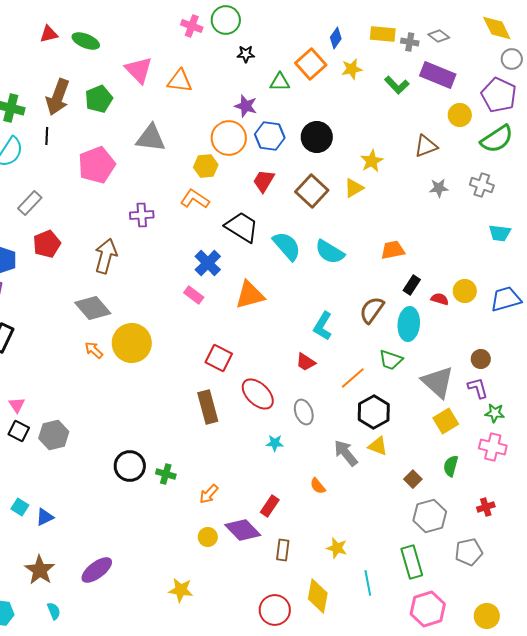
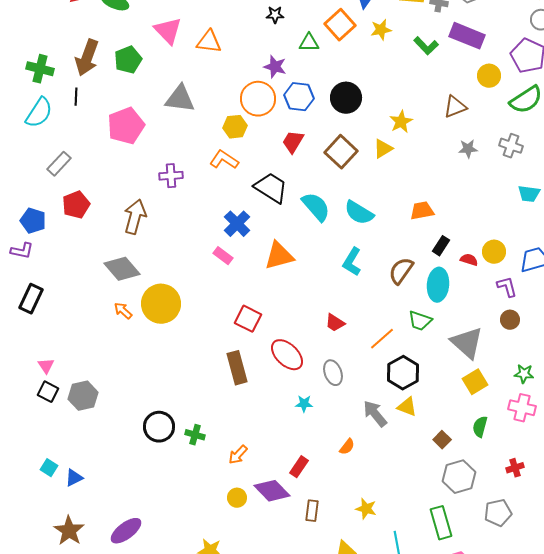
cyan L-shape: (323, 326) -> (352, 262), moved
purple L-shape: (478, 388) -> (507, 287), moved
orange semicircle: (318, 486) -> (347, 447), turned -102

